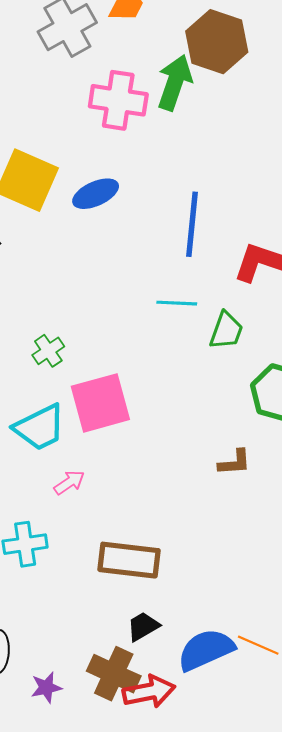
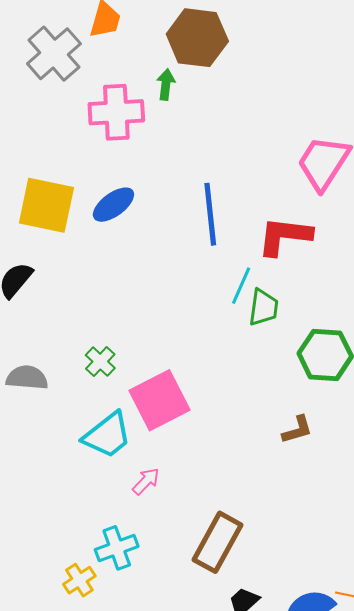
green arrow: (175, 83) -> (166, 84), size x0.6
cyan line: (177, 303) -> (241, 286), moved, turned -57
brown rectangle: (129, 560) -> (218, 542), turned -56

